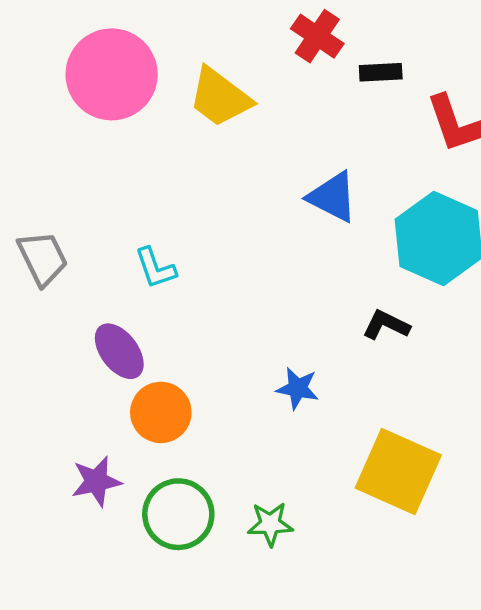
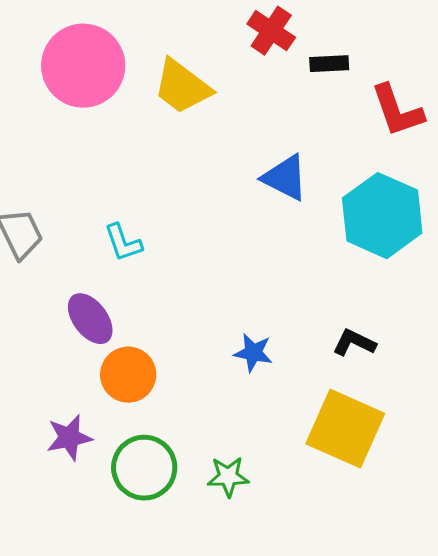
black L-shape: (386, 325) -> (354, 343), moved

